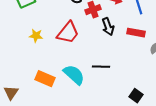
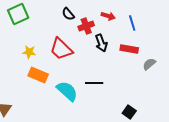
red trapezoid: (68, 33) -> (61, 49), turned 95
orange rectangle: (45, 79) -> (38, 75), moved

